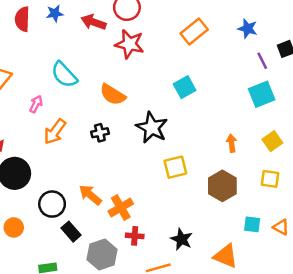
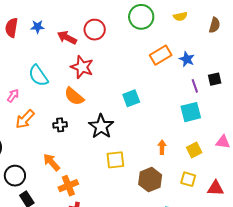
orange rectangle: (194, 32) -> (161, 55), moved
red star: (129, 44) -> (82, 67), moved
orange arrow: (90, 195) -> (51, 162), moved

